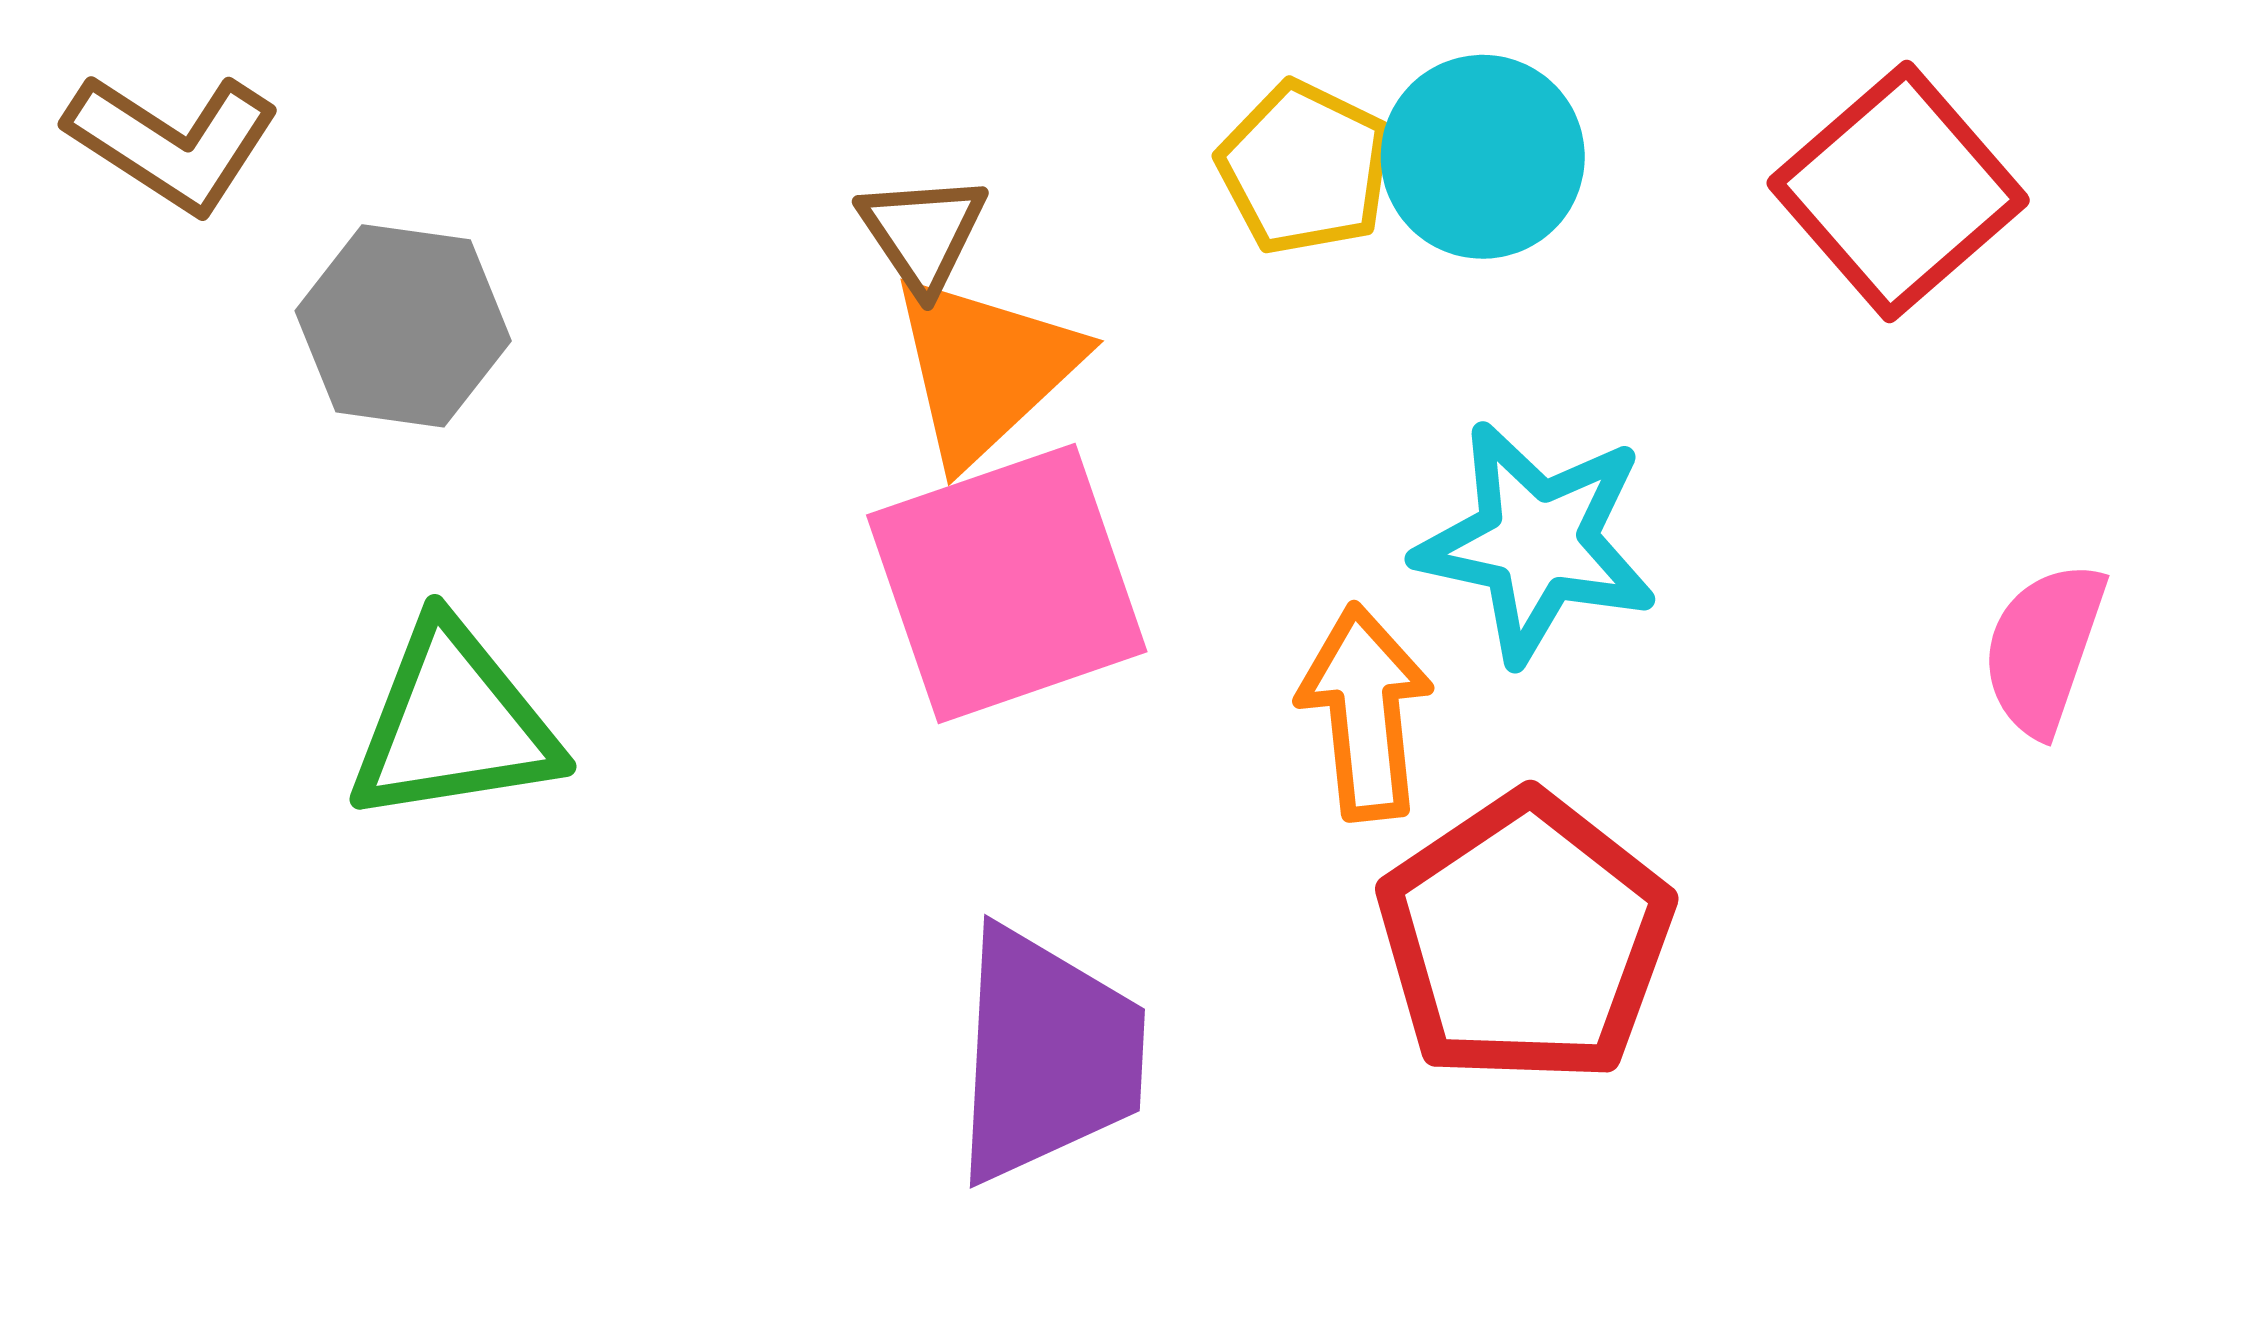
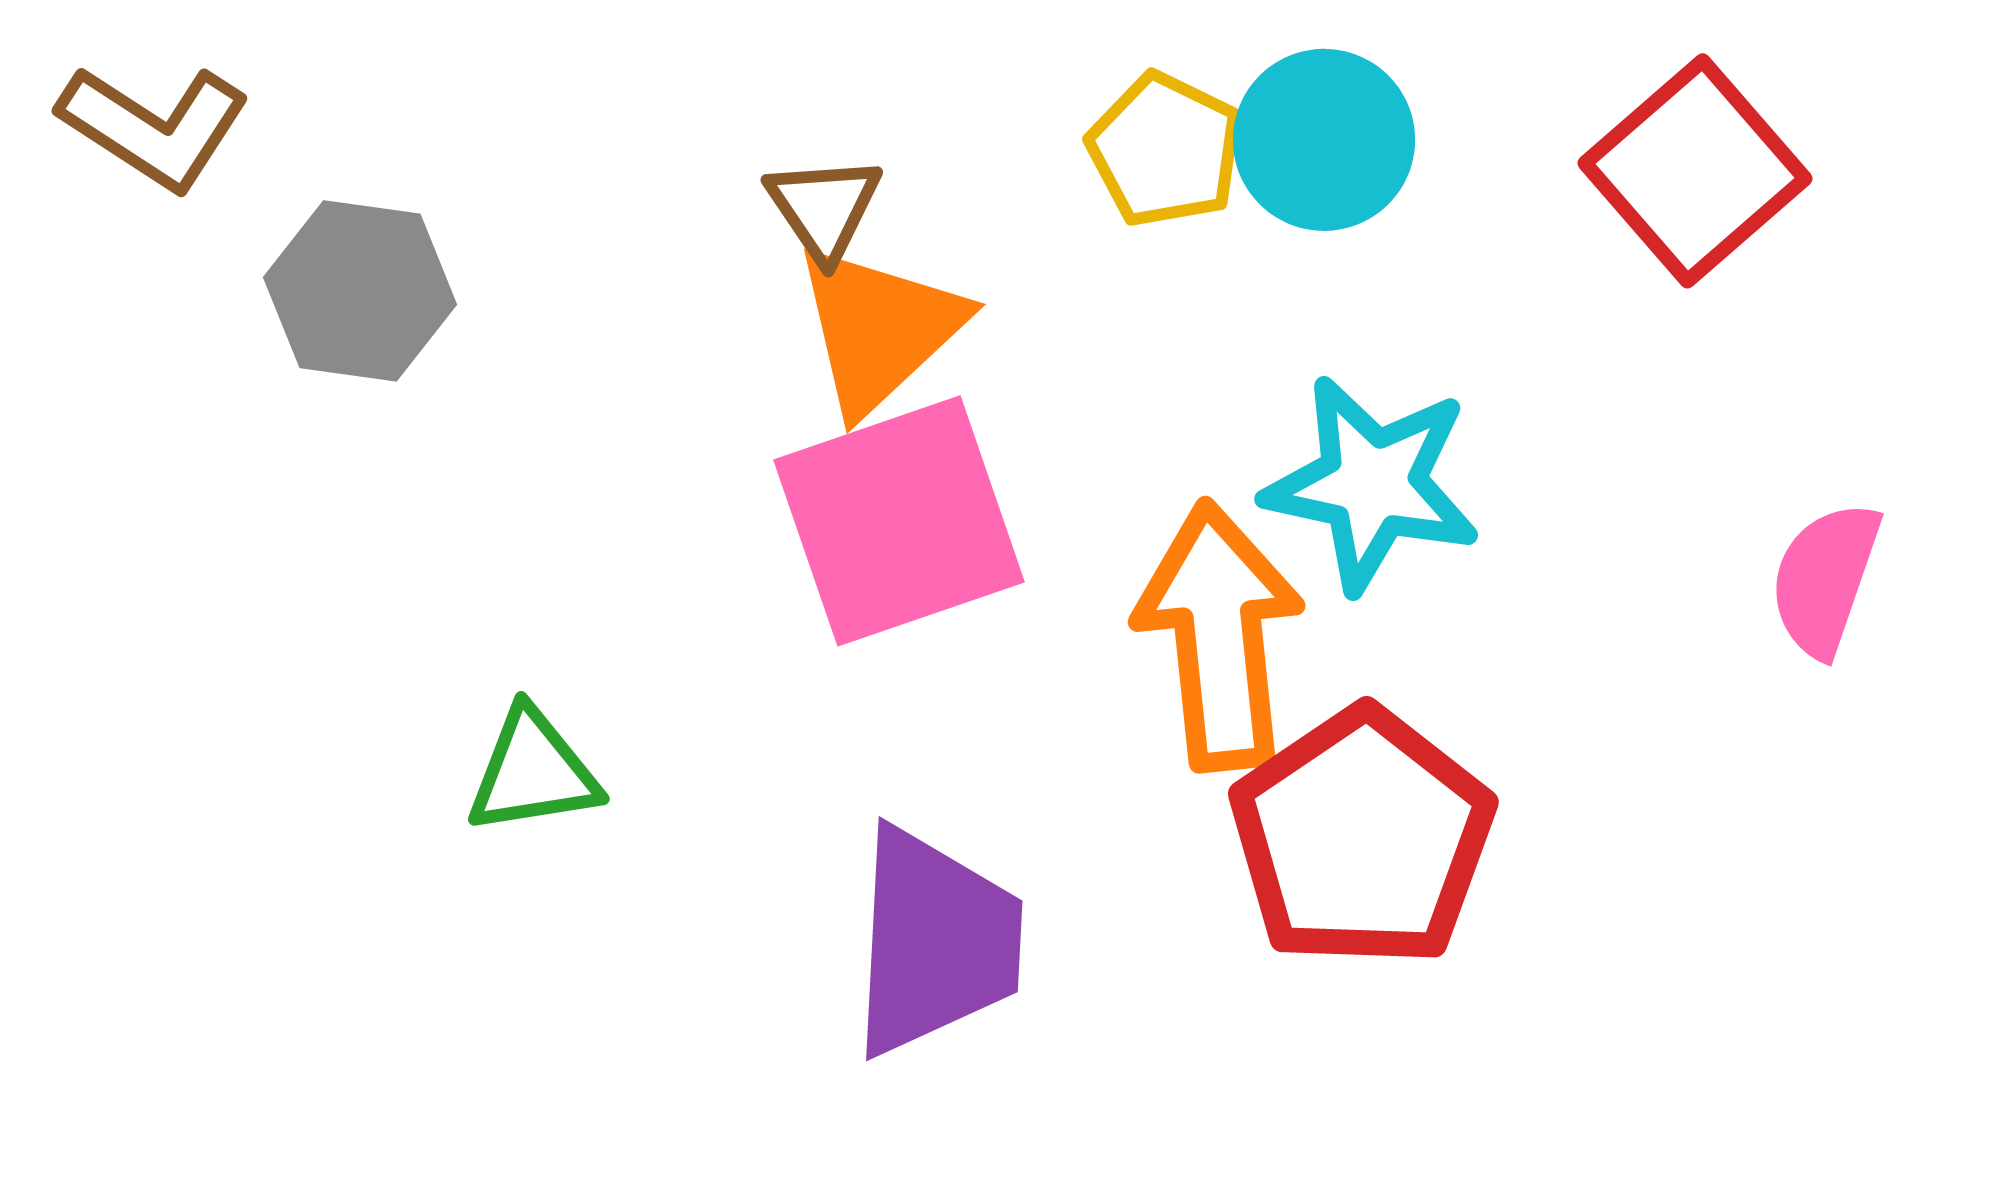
orange arrow: (1365, 712) -> (1219, 636), size x1.4
green triangle: (454, 723) -> (533, 772), moved, size x0.7

